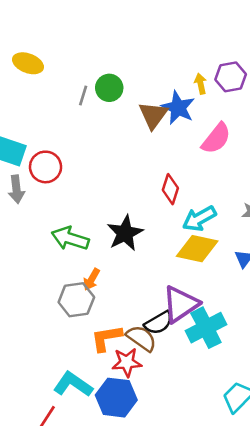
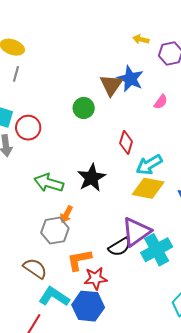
yellow arrow: (201, 84) -> (141, 39), moved, turned -63
green circle: (109, 88) -> (84, 108), moved
gray line: (83, 95) -> (16, 74), moved
pink semicircle: (216, 138) -> (161, 102), size x0.6
brown semicircle: (141, 338) -> (35, 268), moved

